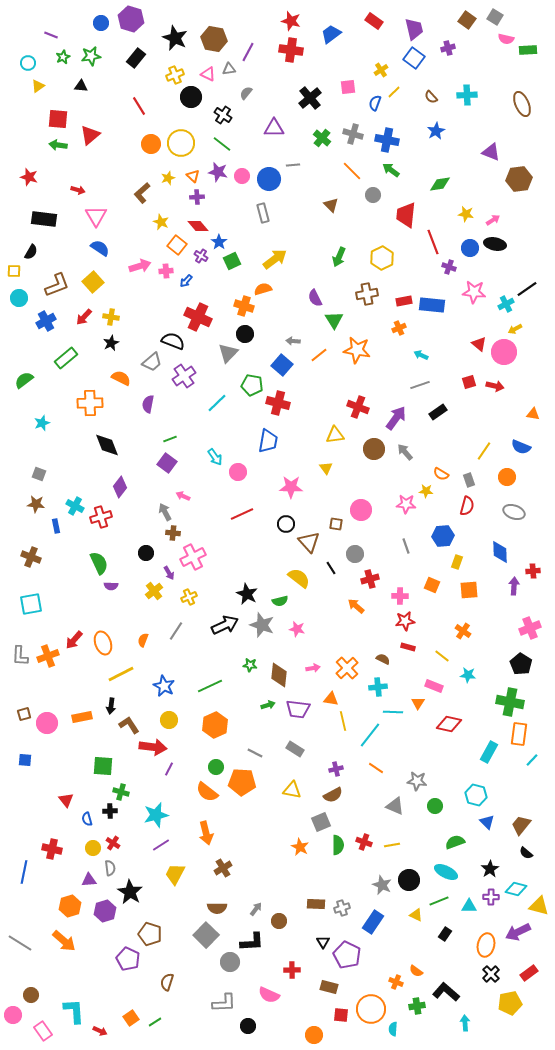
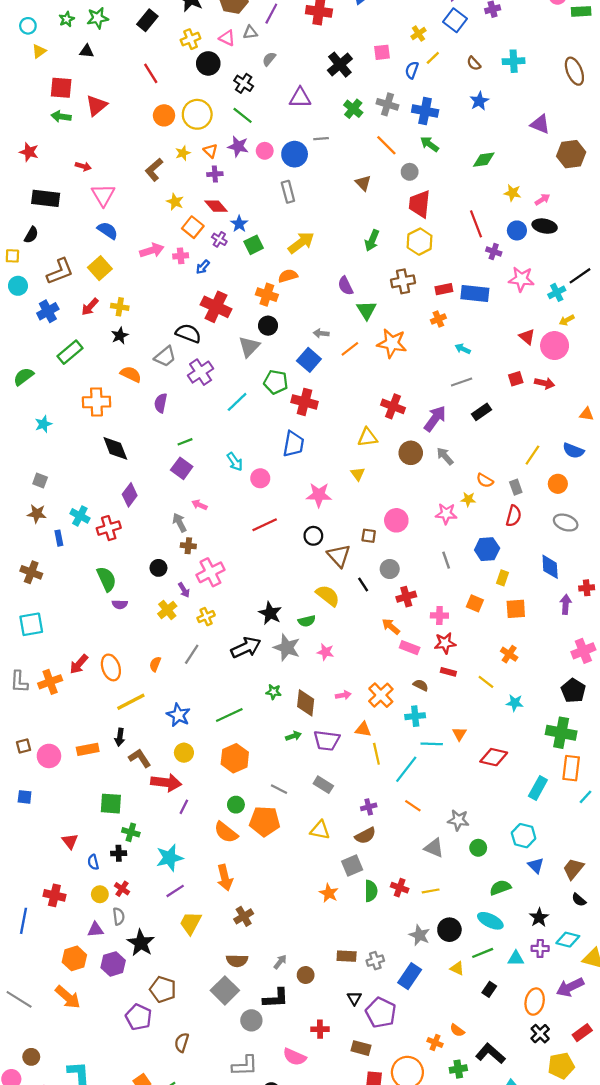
red trapezoid: (406, 215) -> (420, 204), moved
pink rectangle: (434, 686) -> (410, 648), moved

